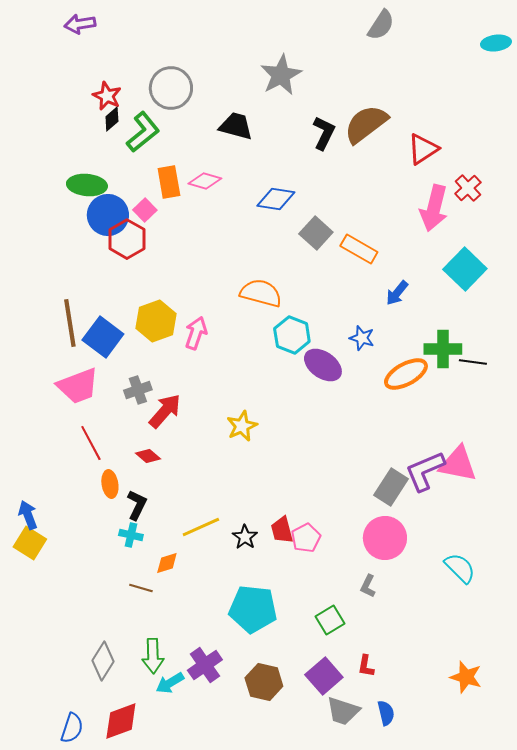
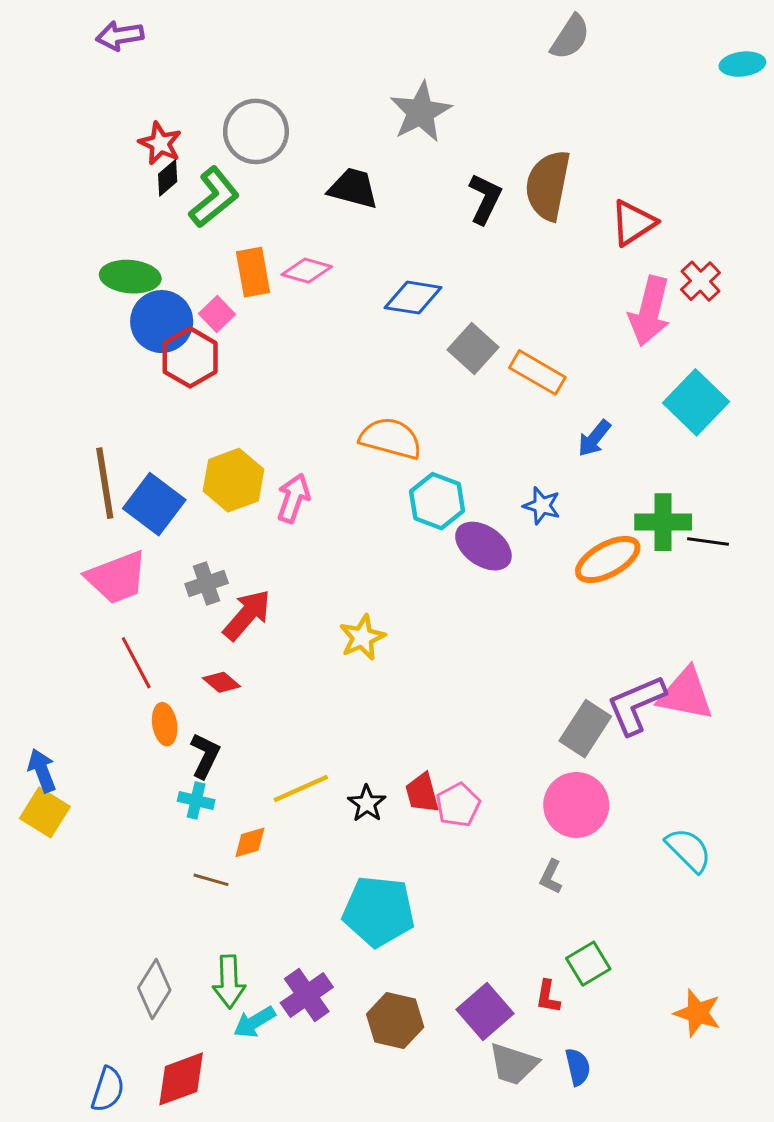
brown semicircle: (366, 124) -> (548, 185), turned -42
green square: (330, 620) -> (588, 964), moved

